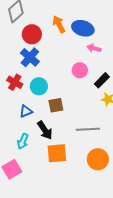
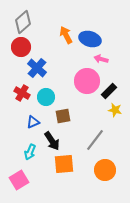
red circle: (32, 34) -> (21, 47), moved
pink circle: (80, 70) -> (87, 81), size x1.6
gray line: (88, 129) -> (95, 140), turned -50

